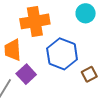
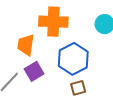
brown square: (89, 74) -> (78, 88), moved

